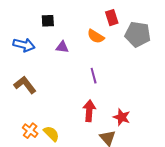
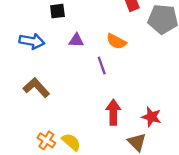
orange semicircle: (96, 36) -> (116, 41), moved
purple line: (94, 76) -> (102, 65), moved

